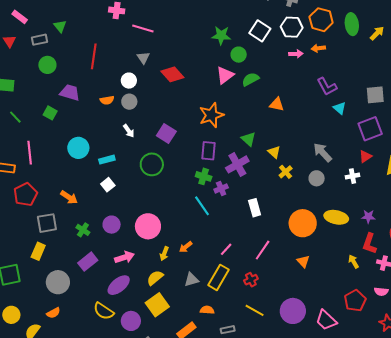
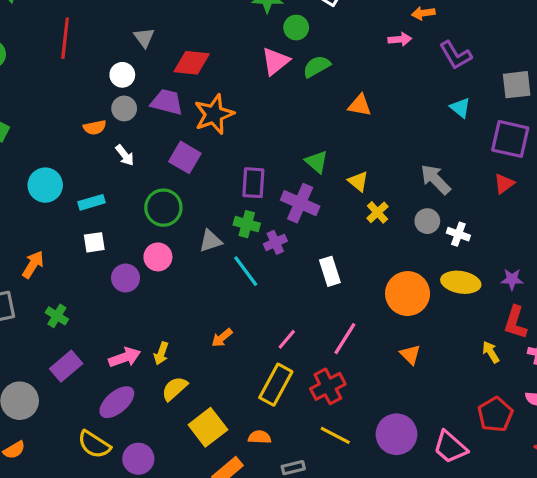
pink arrow: (296, 54) -> (400, 39), moved
red diamond: (172, 74) -> (192, 63), turned -40
purple L-shape: (327, 86) -> (456, 55), moved
purple trapezoid: (70, 92) -> (167, 102), moved
orange semicircle: (107, 100) -> (95, 127), moved
orange star: (211, 115) -> (214, 114), moved
purple square: (370, 129) -> (510, 139), turned 35
purple cross: (237, 164) -> (300, 203), turned -35
white cross: (353, 176) -> (458, 234), moved, turned 32
white square: (108, 185) -> (94, 242), turned 32
orange arrow: (69, 197) -> (33, 265), turned -90
purple circle: (112, 225) -> (126, 278), moved
pink circle: (148, 226) -> (158, 257), moved, size x0.7
yellow arrow: (164, 254) -> (161, 353), moved
gray triangle: (191, 280) -> (210, 241), moved
red cross: (251, 280) -> (328, 386), size x1.5
yellow square: (157, 305) -> (208, 427), moved

